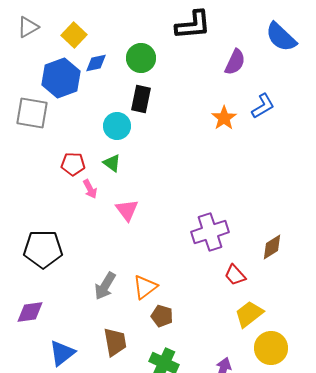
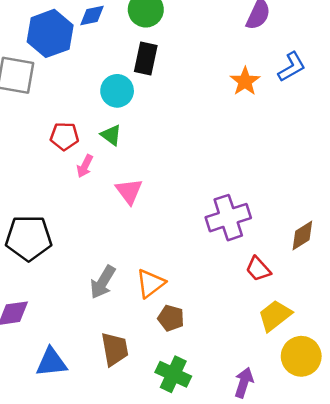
pink arrow: (90, 189) -> (85, 166), turned 54
blue triangle: (62, 353) -> (51, 362), turned 32

